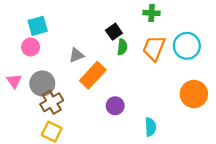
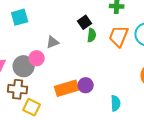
pink circle: (31, 47) -> (37, 58), moved
orange rectangle: (93, 75) -> (67, 88), moved, turned 30
brown cross: (52, 102) -> (18, 89), moved, turned 36

